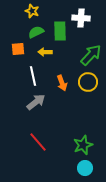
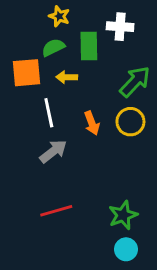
yellow star: (32, 11) -> (59, 16), moved
orange square: (18, 49) -> (27, 73), size x1.5
red line: (38, 142) -> (56, 211), turned -65

